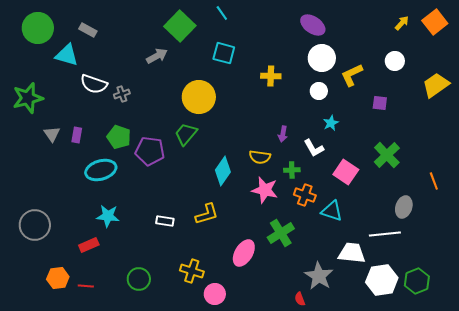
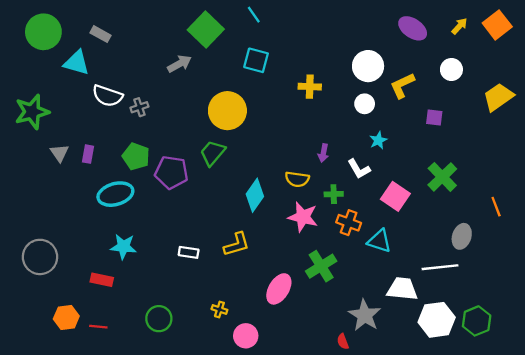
purple ellipse: (313, 25) -> (413, 28), moved
red rectangle: (89, 245) -> (102, 280), turned 36
yellow cross: (192, 271) -> (219, 310), size x0.6

